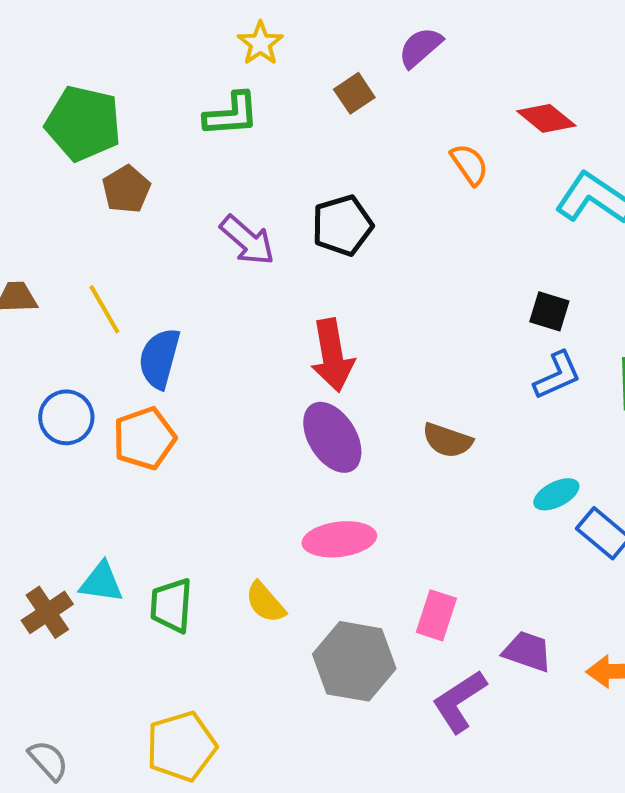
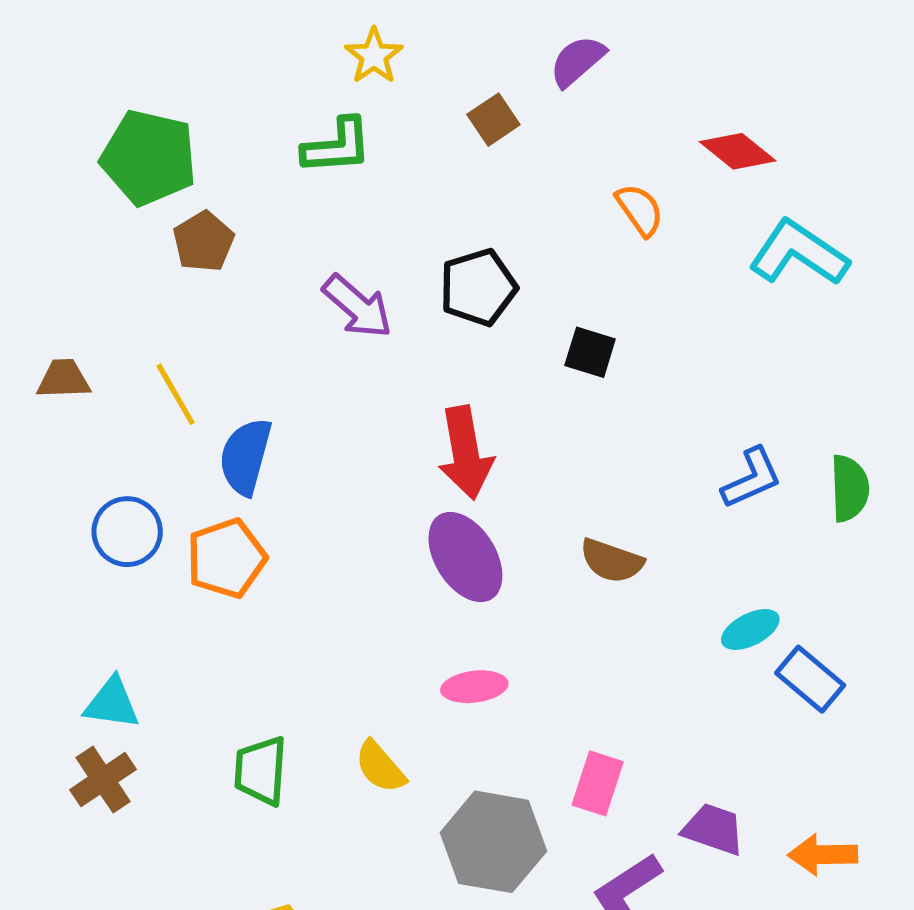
black square: (549, 311) -> (590, 352), moved
pink ellipse: (339, 539) -> (474, 687), size x0.7
cyan triangle: (101, 582) -> (112, 703), moved

